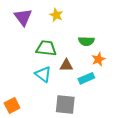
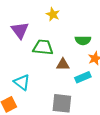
purple triangle: (23, 17) -> (20, 30), moved
cyan triangle: (43, 74) -> (22, 82), moved

